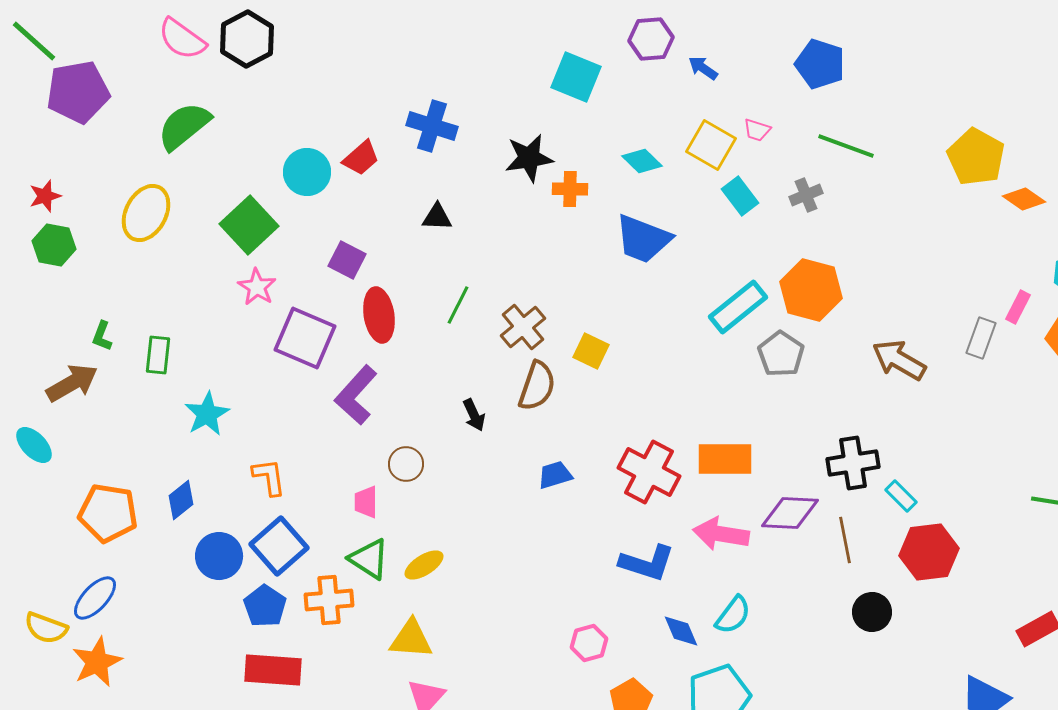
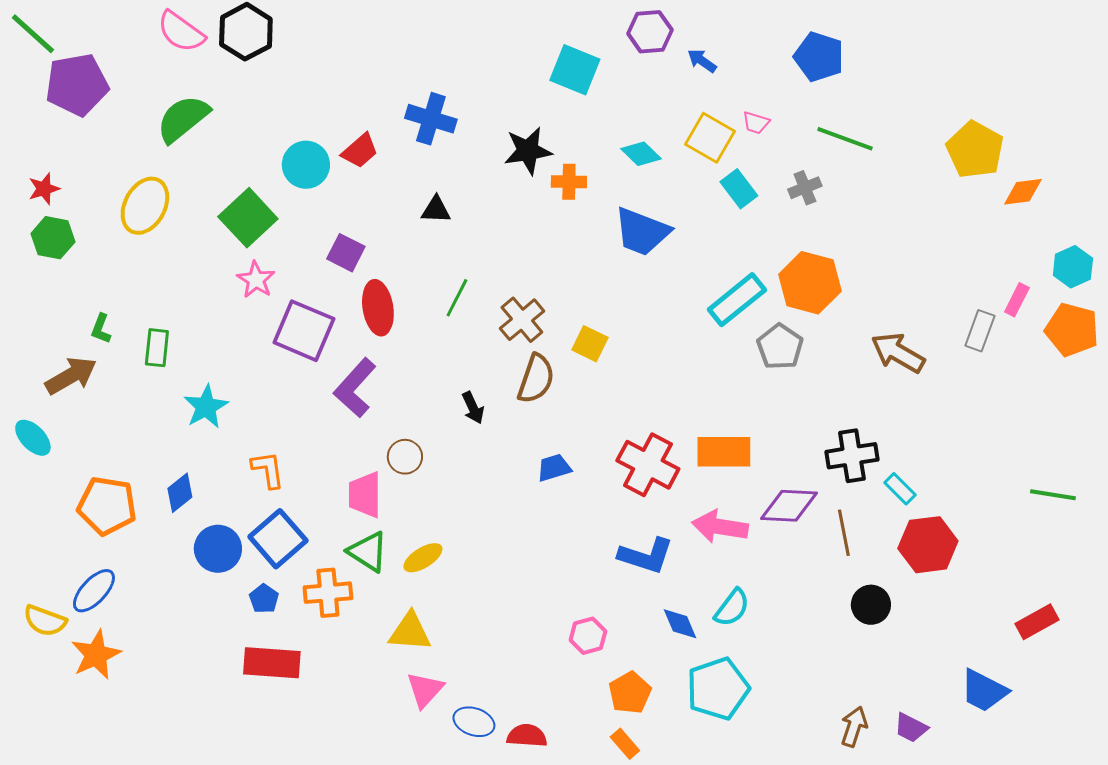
orange diamond: (1024, 199) -> (1023, 192), turned -42
pink trapezoid: (366, 502) -> (365, 495), size x1.4
blue pentagon: (265, 606) -> (264, 599), size x0.7

